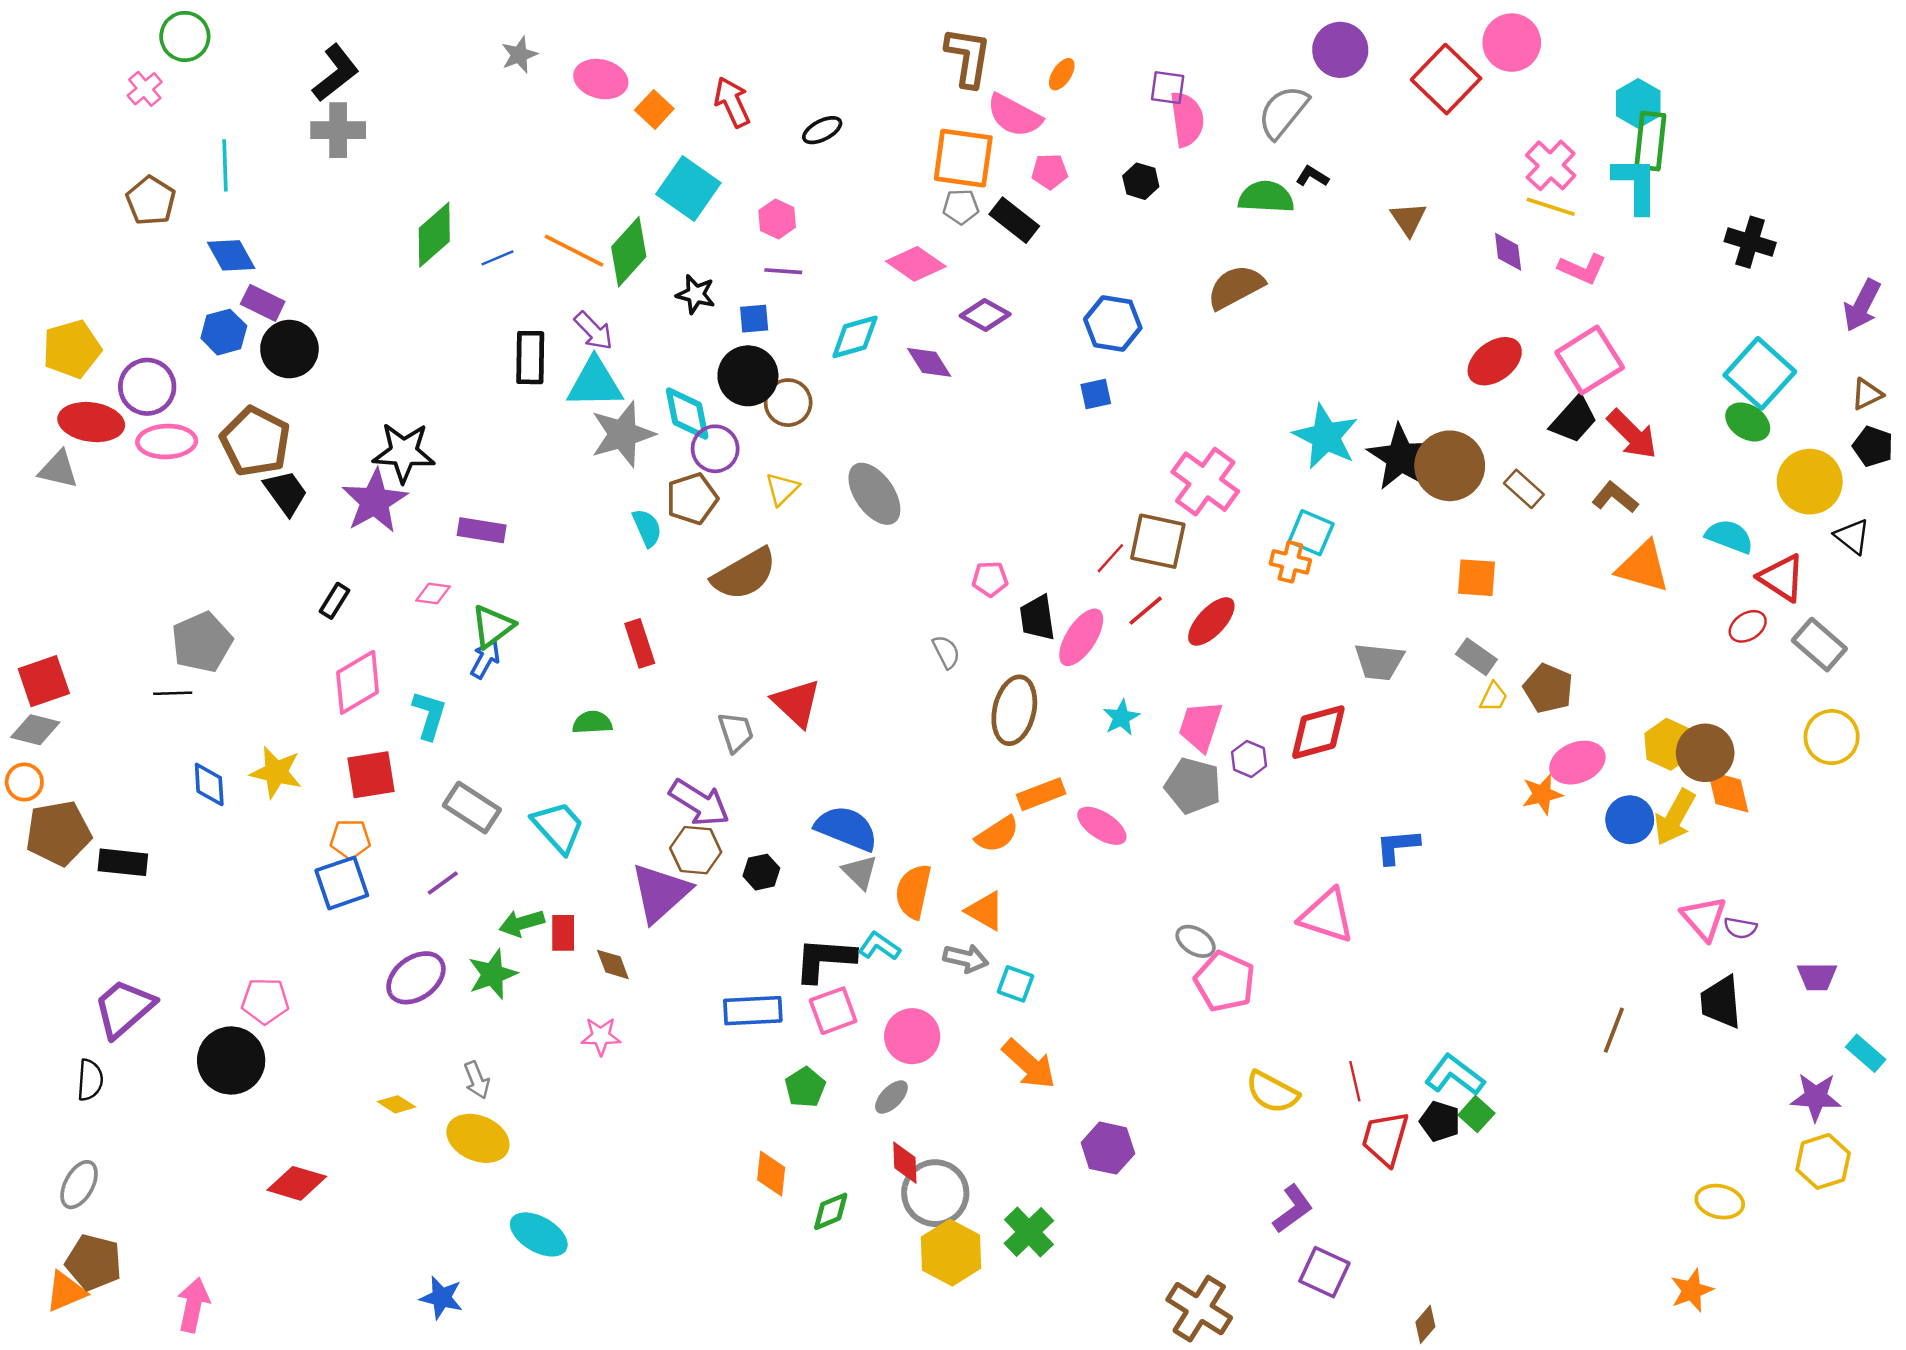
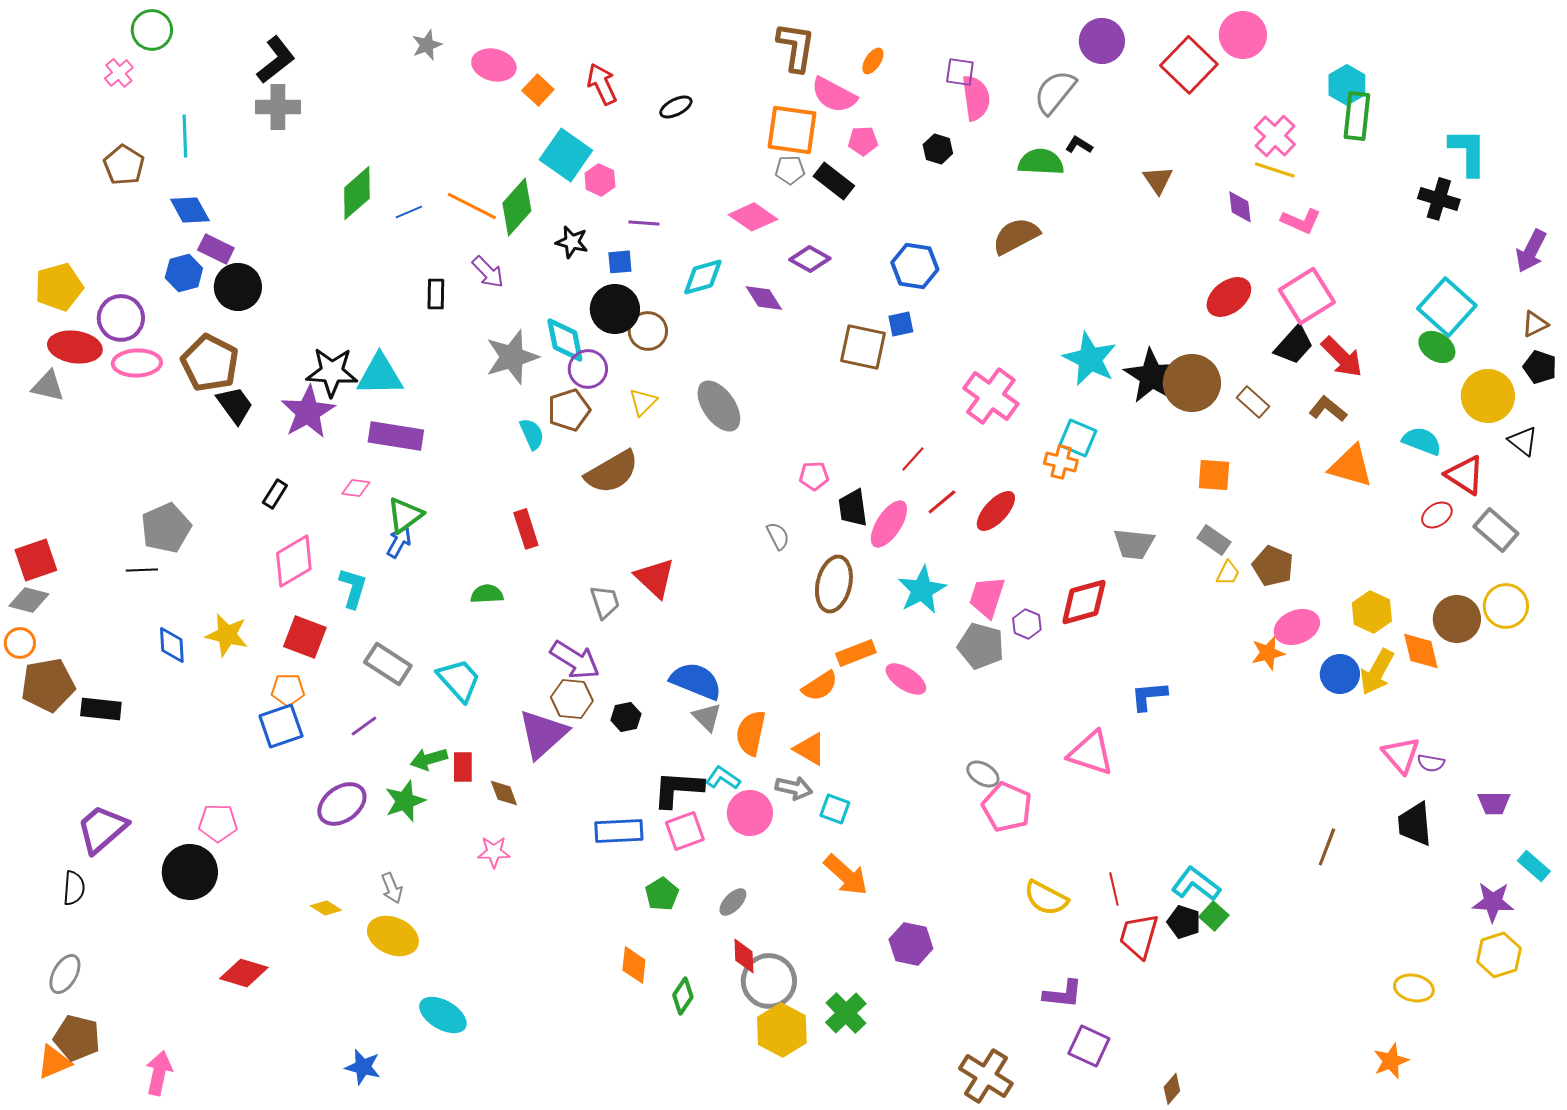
cyan L-shape: (1636, 185) -> (1468, 152), moved
pink hexagon: (777, 219) -> (600, 180), moved
black rectangle: (530, 358) -> (436, 294), size x0.7
cyan triangle: (595, 383) -> (380, 375), moved
purple rectangle: (482, 530) -> (396, 436), size x1.4
brown square: (1158, 541) -> (863, 347), moved
cyan star: (1121, 718) -> (922, 590), size x1.6
brown circle: (1705, 753) -> (1457, 619), moved
red square: (371, 775) -> (305, 637), turned 30
pink circle: (912, 1036) -> (750, 813), moved
purple L-shape: (1293, 1209) -> (1063, 994), turned 42
green diamond: (831, 1211) -> (683, 996), turned -33

